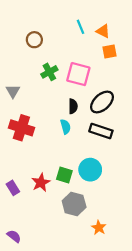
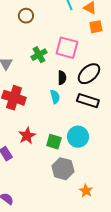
green cross: (49, 72) -> (39, 55), moved
red star: (41, 183) -> (27, 136), moved

